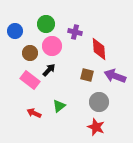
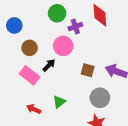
green circle: (46, 24) -> (57, 13), moved
purple cross: (75, 32) -> (75, 26), turned -32
pink circle: (52, 46) -> (63, 46), moved
red diamond: (99, 49) -> (100, 15), moved

